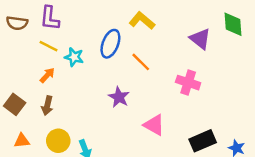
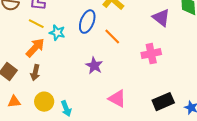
orange arrow: (47, 75) -> (35, 48), size x1.5
pink cross: (188, 83) -> (151, 54), turned -30
pink triangle: (154, 125) -> (117, 99), moved

